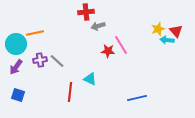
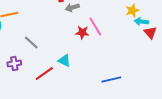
red triangle: (176, 31) -> (150, 33), moved
purple cross: (40, 60) -> (14, 64), moved
red line: (70, 92) -> (44, 74), turned 48

